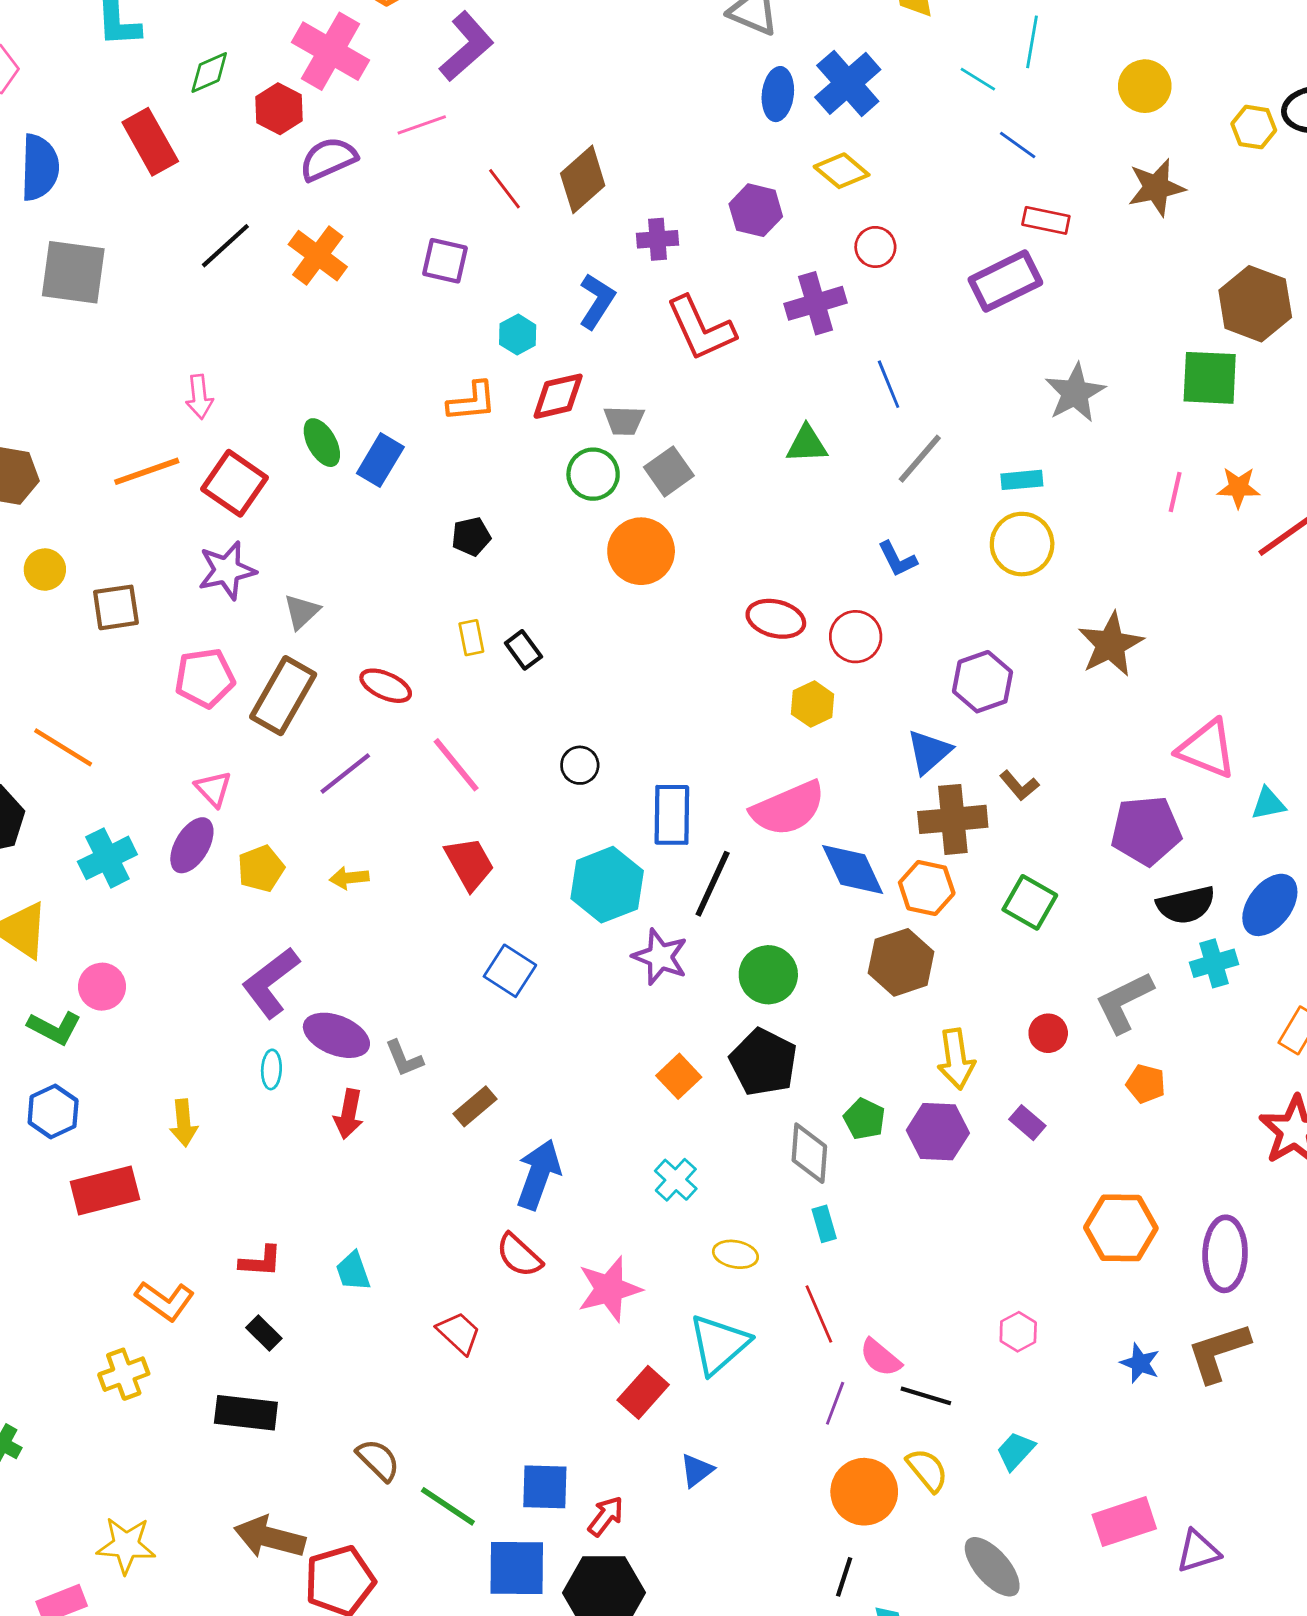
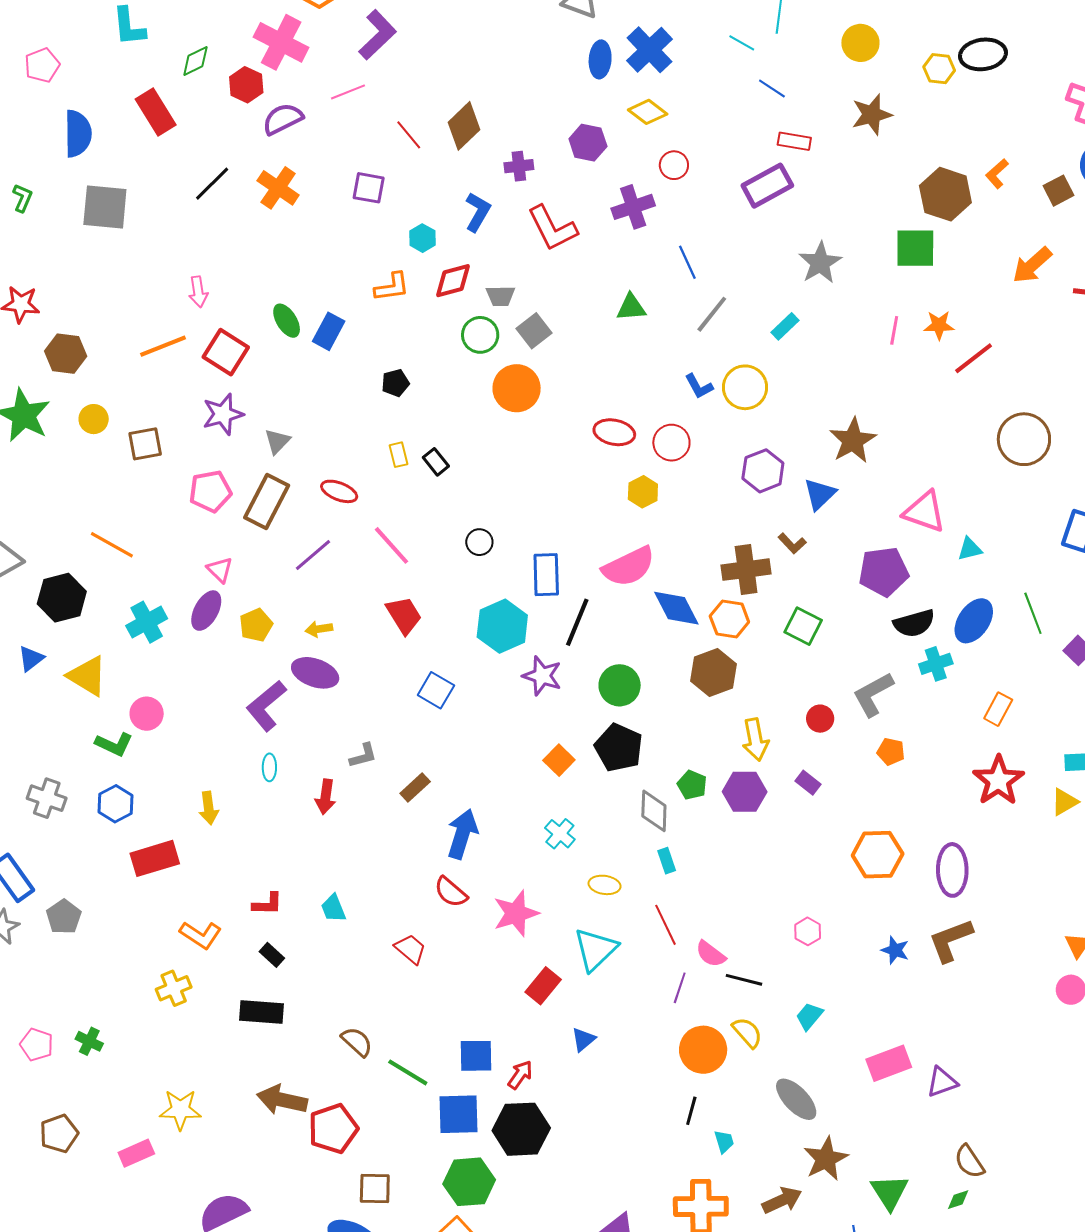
cyan rectangle: (1022, 480) -> (785, 326), turned -36
yellow circle: (1022, 544) -> (745, 387), moved
blue triangle: (929, 752) -> (820, 494), moved
purple ellipse: (336, 1035) -> (315, 673), moved
gray L-shape: (404, 1058) -> (363, 756), turned -80

